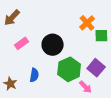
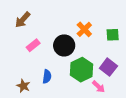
orange cross: (87, 23) -> (84, 29), moved

